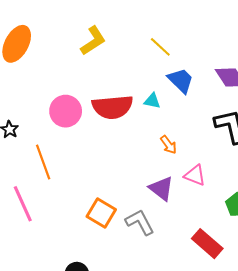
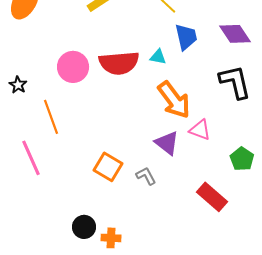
blue trapezoid: (181, 81) -> (186, 37), turned 32
orange arrow: (168, 145) -> (174, 100), size x2.0
gray L-shape: (140, 222) -> (146, 176), size x0.7

